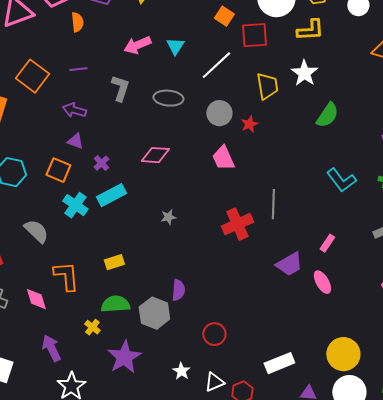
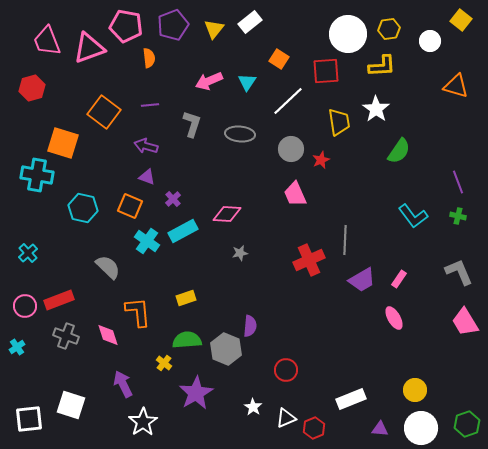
orange square: (224, 16) -> (279, 59), moved
pink diamond: (155, 155) -> (227, 214), moved
purple trapezoid: (289, 264) -> (362, 280), moved
yellow circle: (343, 354) -> (415, 390), size x0.7

